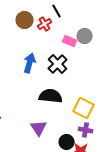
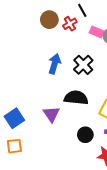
pink rectangle: (70, 41) -> (97, 32), moved
purple triangle: (39, 128) -> (51, 114), moved
black circle: (67, 142) -> (85, 135), moved

